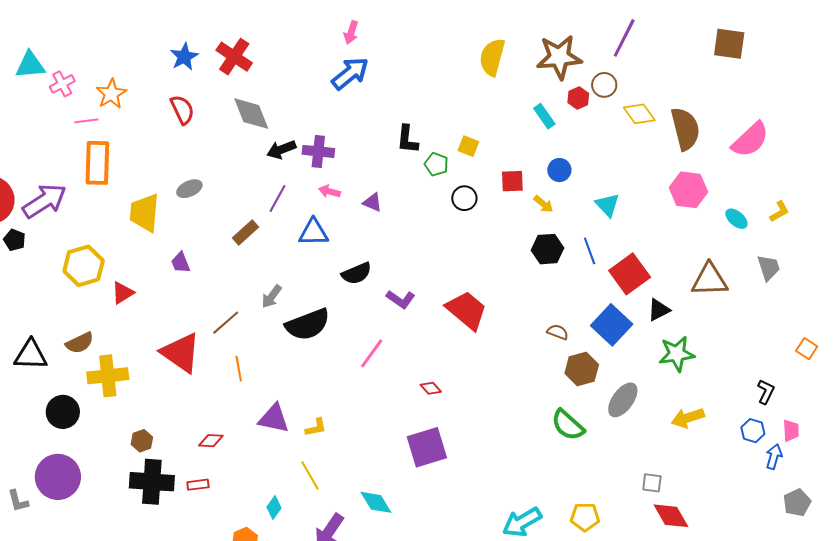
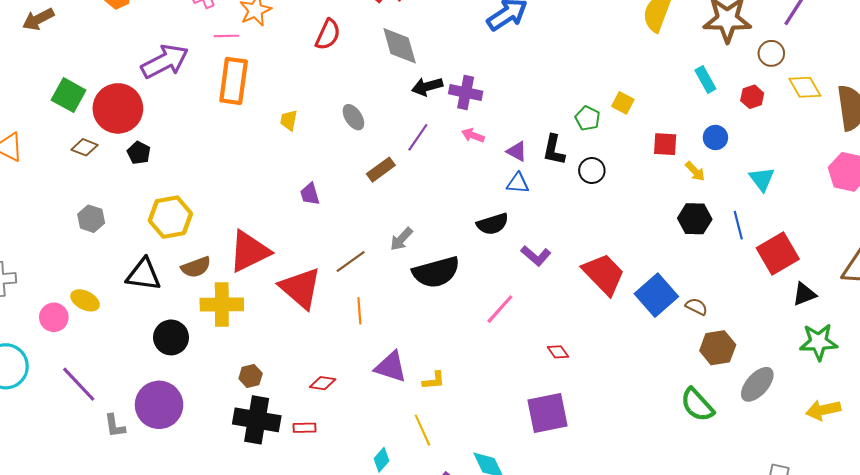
red hexagon: (578, 98) -> (752, 97), moved
red semicircle: (182, 110) -> (328, 34), turned 44
black L-shape: (407, 139) -> (554, 150), moved
gray ellipse: (189, 189) -> (353, 117), moved, turned 75
black circle: (464, 198) -> (592, 171), moved
purple arrow: (44, 201) -> (165, 61), moved
yellow trapezoid: (144, 213) -> (289, 120), moved, size x0.5
blue triangle: (313, 232) -> (518, 183), moved, size x0.7
yellow hexagon: (84, 266) -> (170, 217), moved
red triangle: (123, 293) -> (249, 251), moved, size x1.8
blue square: (612, 325) -> (656, 295), moved

